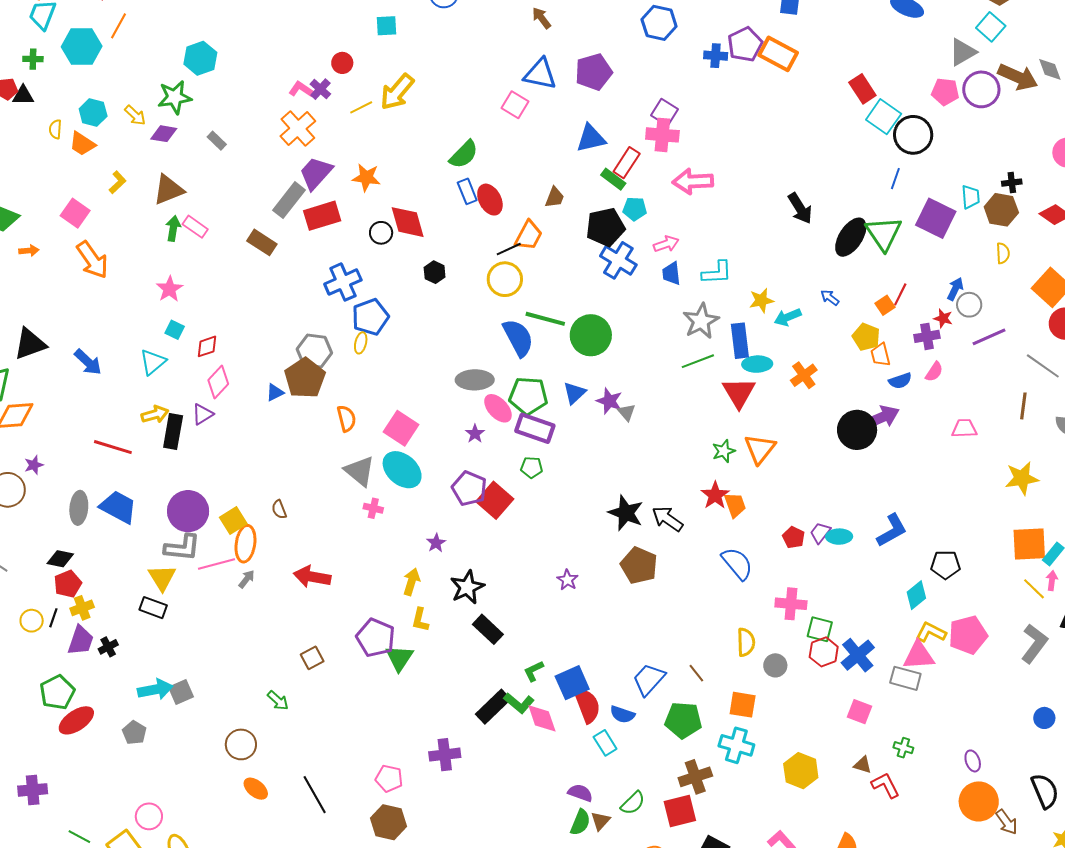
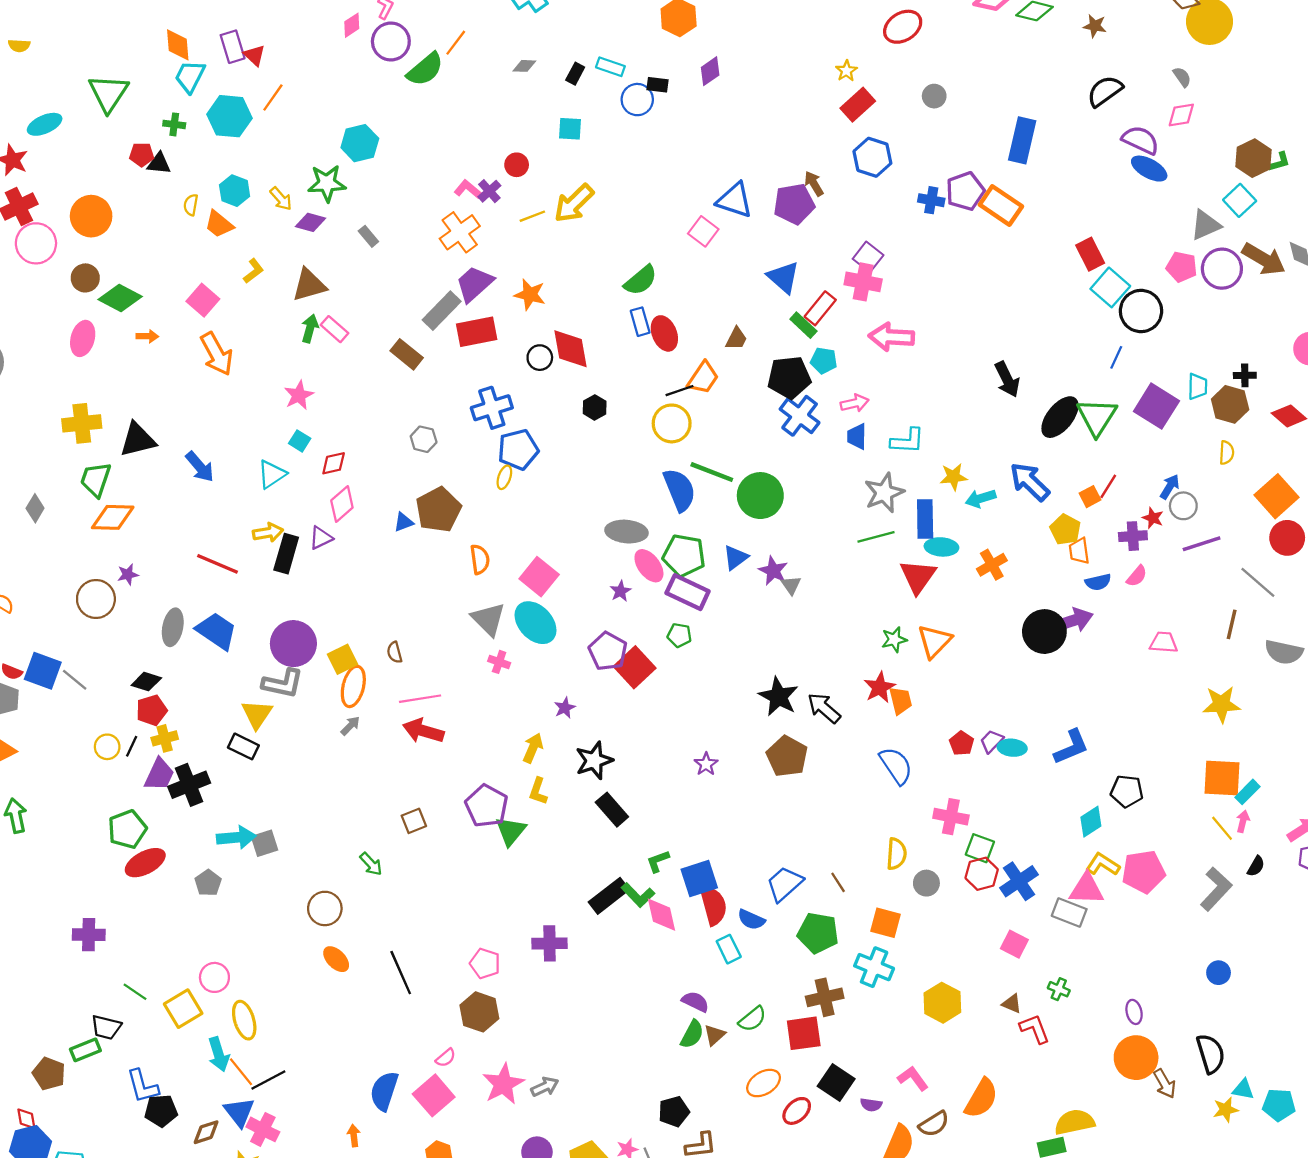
brown arrow: (542, 18) -> (814, 184), moved
blue triangle: (591, 138) -> (783, 277), turned 48
blue arrow: (830, 298) -> (1030, 482), size x2.0
gray hexagon: (314, 351) -> (424, 439), moved, size x0.7
pink line: (217, 564) -> (420, 699), moved
black cross: (108, 647) -> (189, 785), size x1.8

